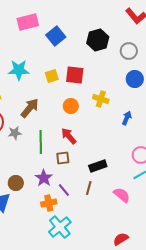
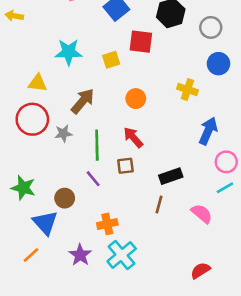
red square: (75, 75) -> (141, 42), moved
yellow cross: (101, 99) -> (187, 89), moved
blue arrow: (127, 118) -> (208, 131), moved, size x1.5
purple star: (44, 178) -> (80, 255), moved
purple line: (64, 190) -> (93, 179), moved

